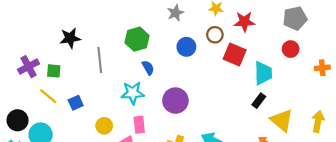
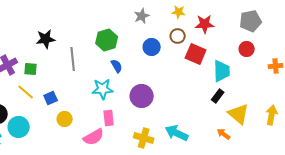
yellow circle: (104, 126) -> (65, 119), moved

